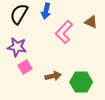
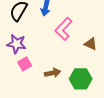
brown triangle: (91, 22) -> (91, 44), moved

